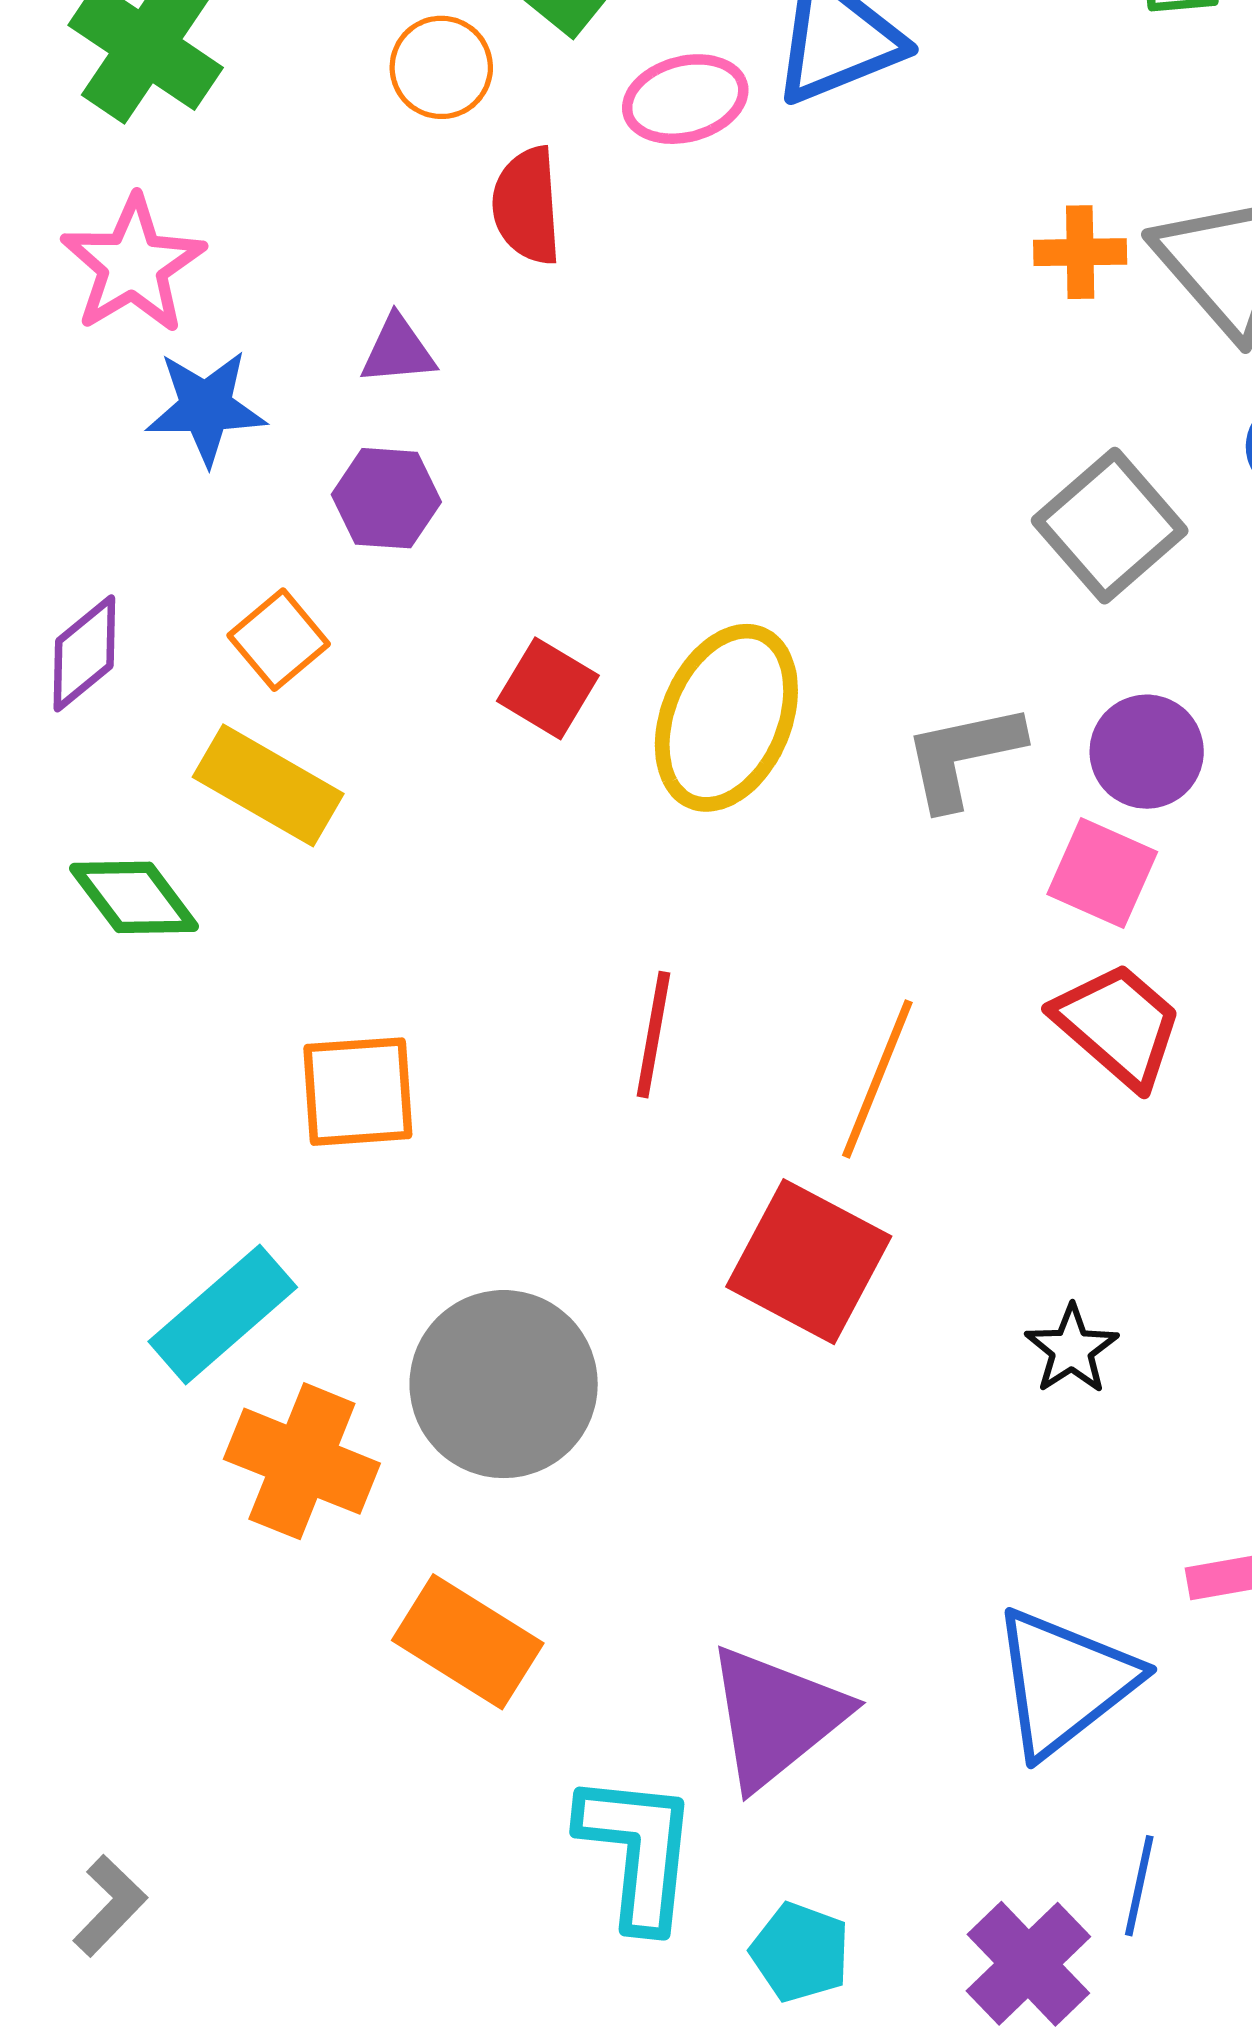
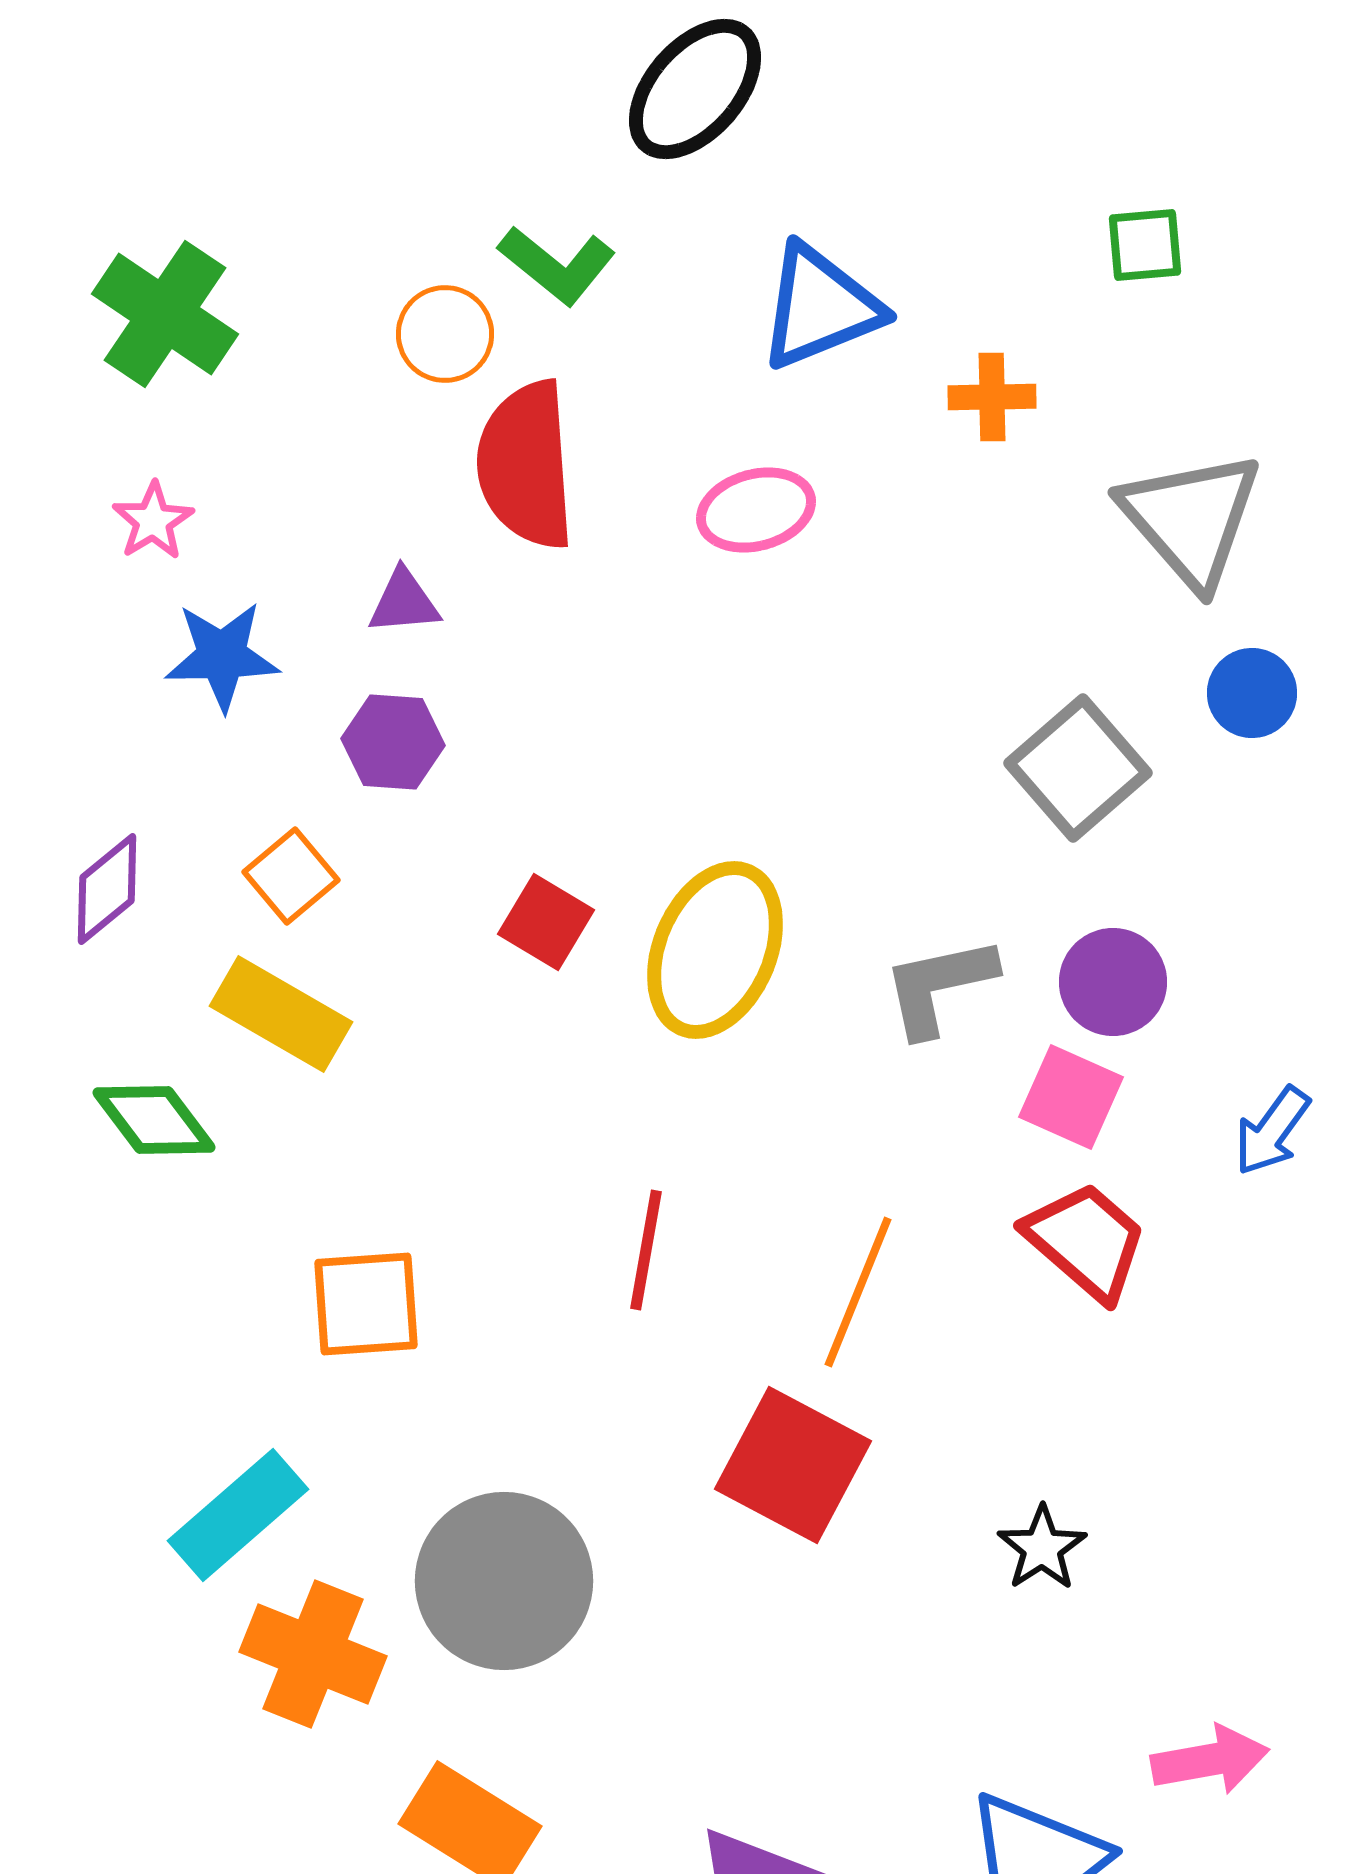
pink ellipse: (685, 99) -> (756, 510), moved
red semicircle: (527, 206) -> (526, 465), size x1.5
orange cross: (1080, 252) -> (992, 397), moved
pink star: (133, 265) -> (153, 521), size x0.6

